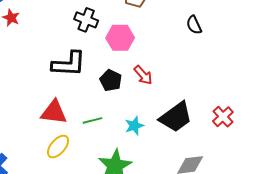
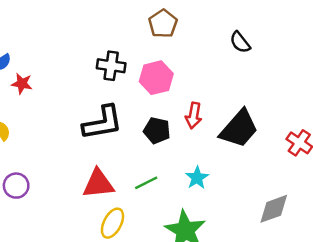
red arrow: (143, 75) -> (194, 116), turned 65
black trapezoid: (176, 117) -> (239, 129), moved

